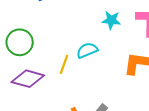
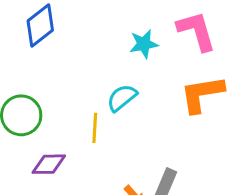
purple diamond: (28, 79) -> (49, 164), size x0.7

